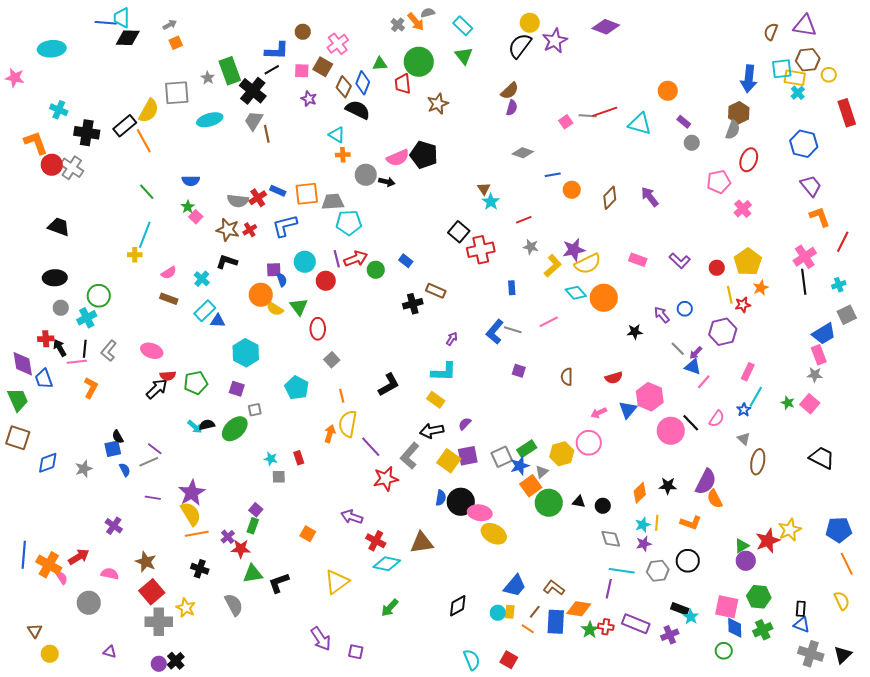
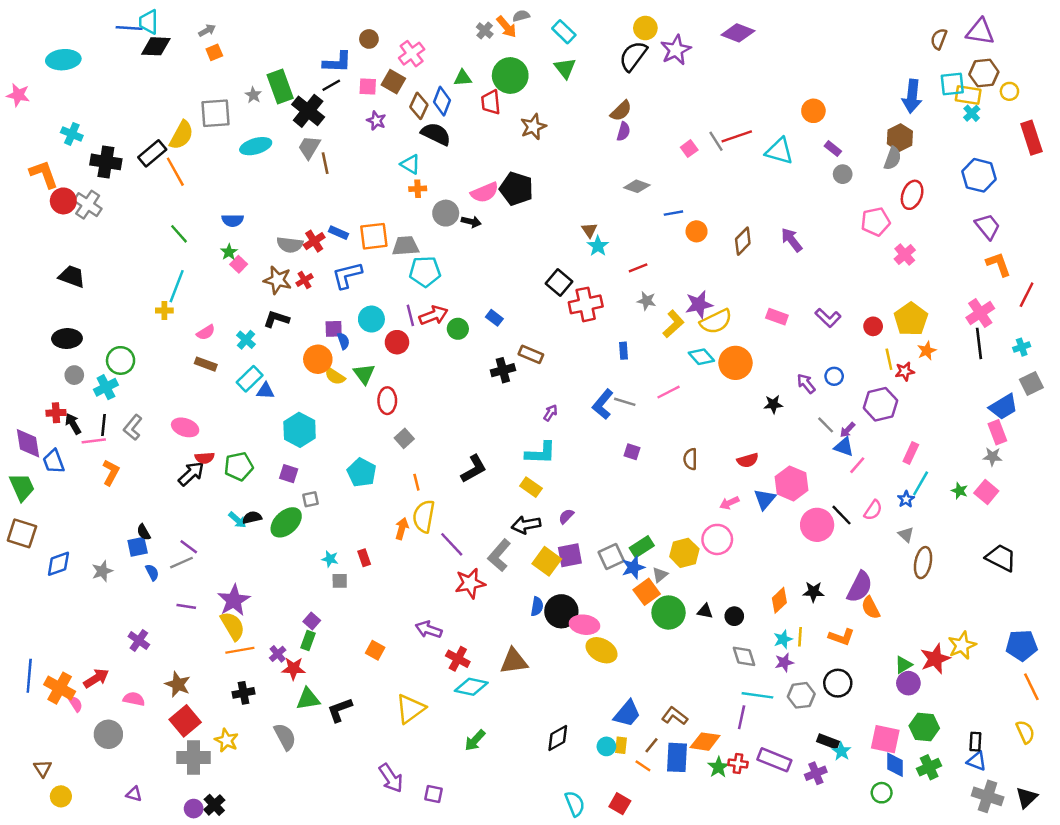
gray line: (588, 116) -> (716, 141), turned 54
black cross: (200, 569) -> (244, 693), turned -30

